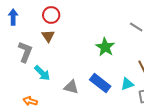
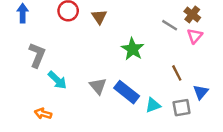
brown triangle: (48, 36) -> (99, 17), moved
cyan triangle: (127, 84) -> (153, 105), moved
gray triangle: (71, 87) -> (98, 86), moved, turned 35

